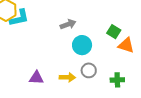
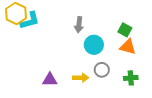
gray arrow: (68, 24) -> (79, 25), turned 119
orange triangle: (126, 45) -> (128, 47), moved

